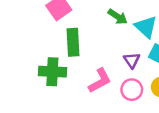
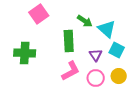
green rectangle: (73, 42) -> (69, 41), moved
green cross: (52, 72) -> (25, 53), moved

